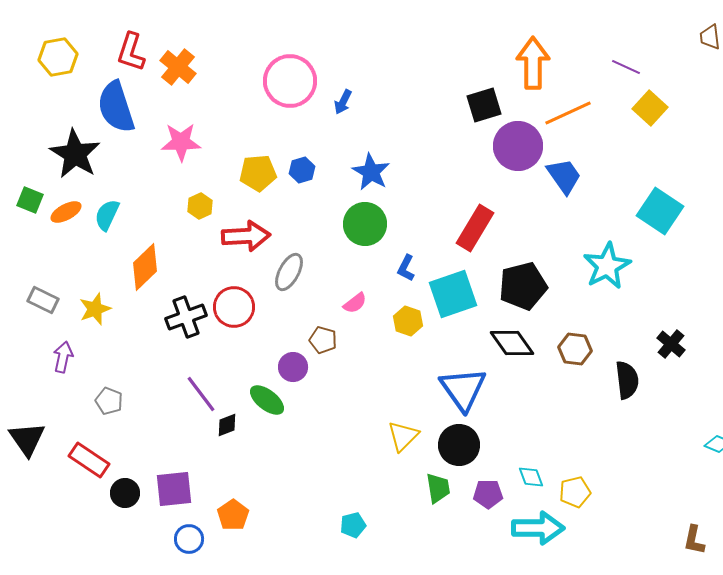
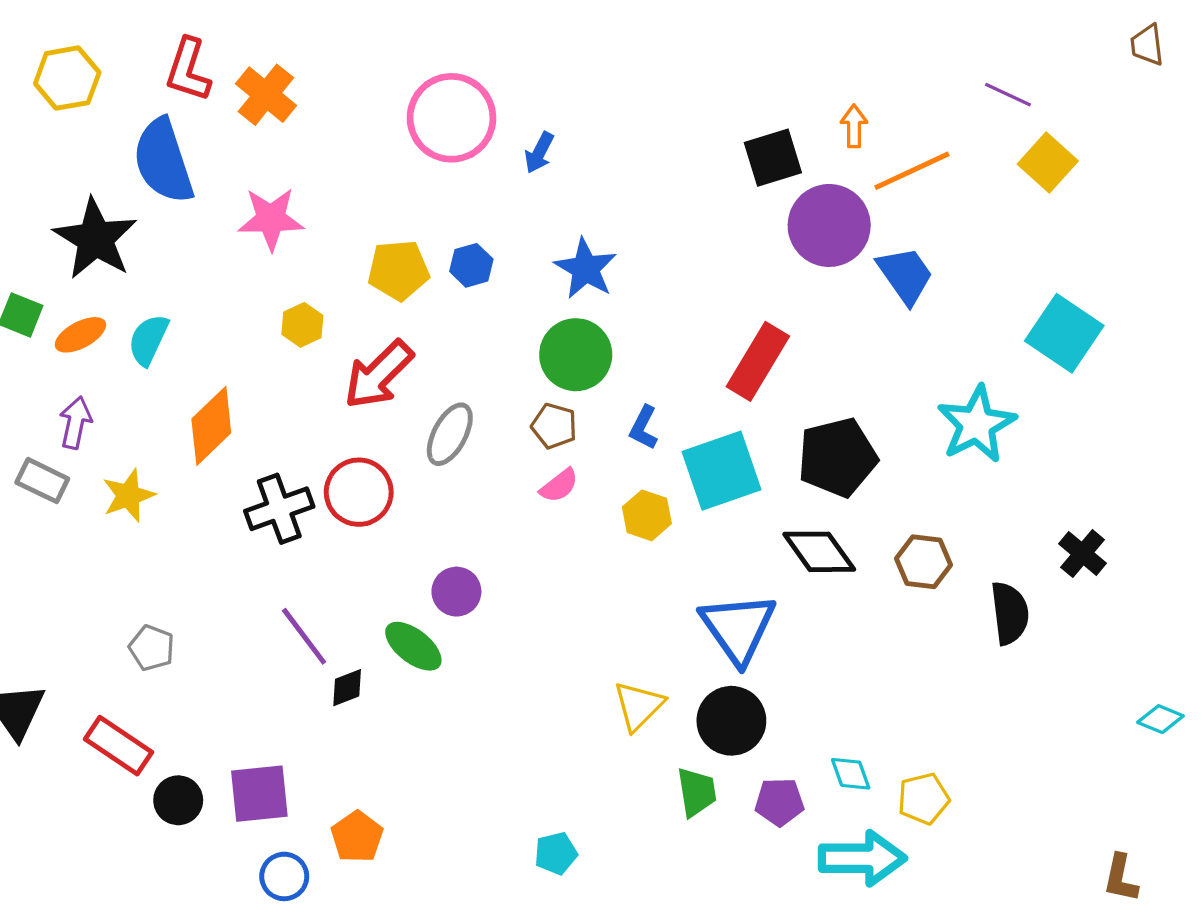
orange arrow: (533, 63) -> (854, 126), moved, size x0.5
red arrow: (246, 236) -> (379, 375), turned 138
brown pentagon: (323, 340) -> (554, 426), moved
purple arrow: (63, 357) -> (75, 423), moved

